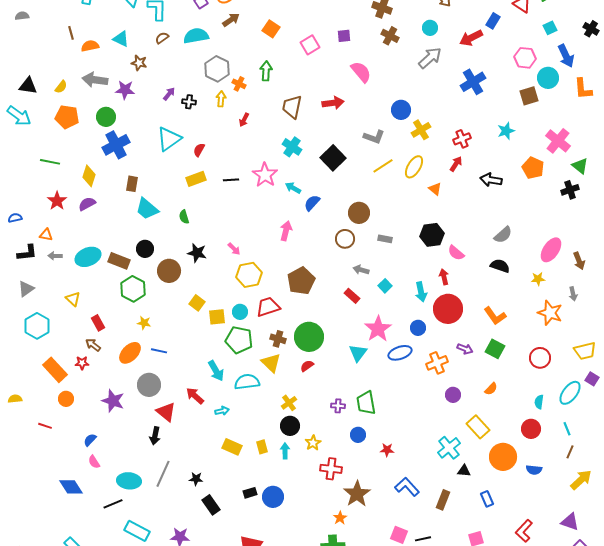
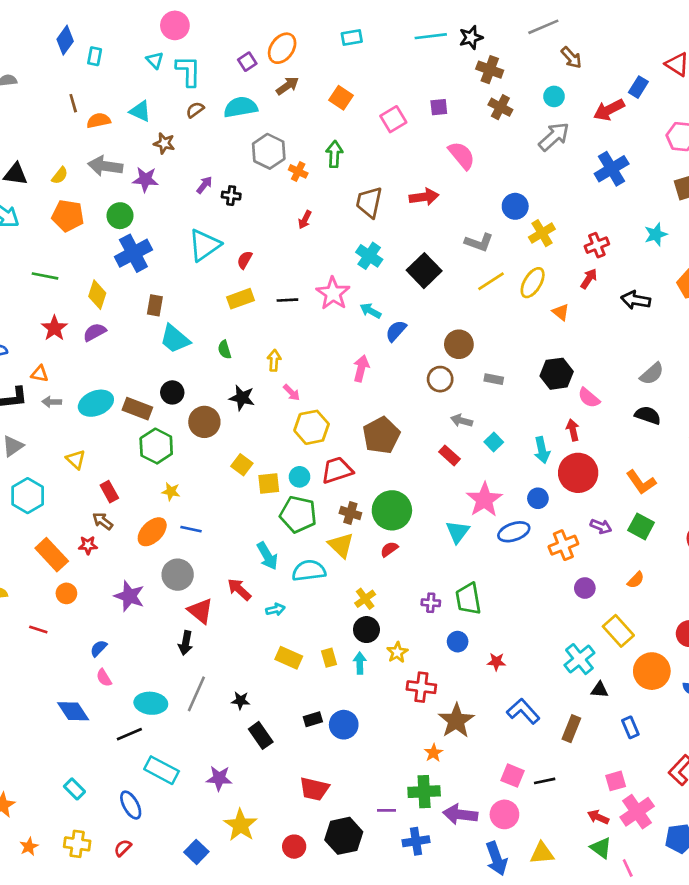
yellow arrow: (221, 99) -> (274, 360), moved

